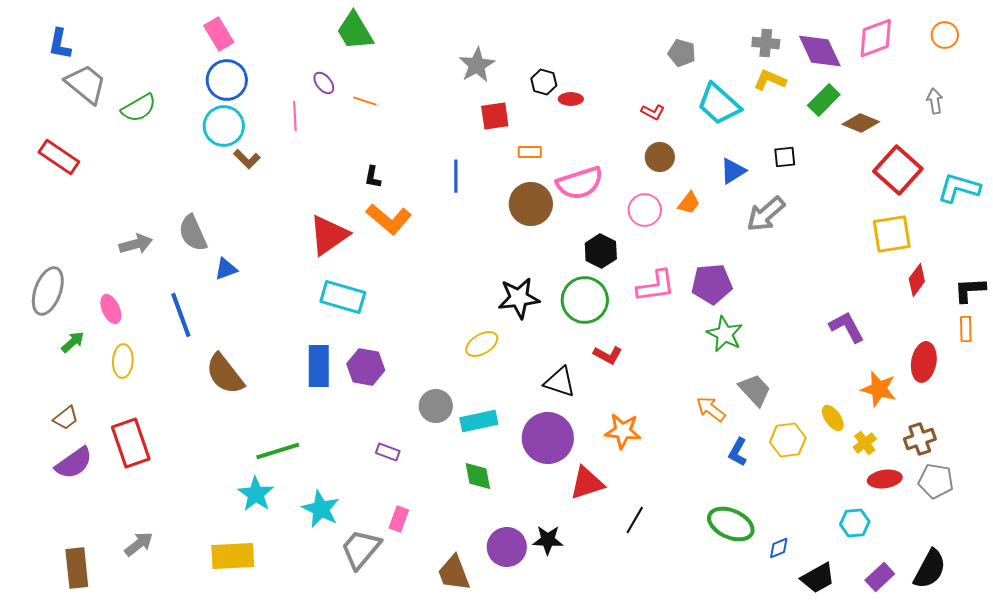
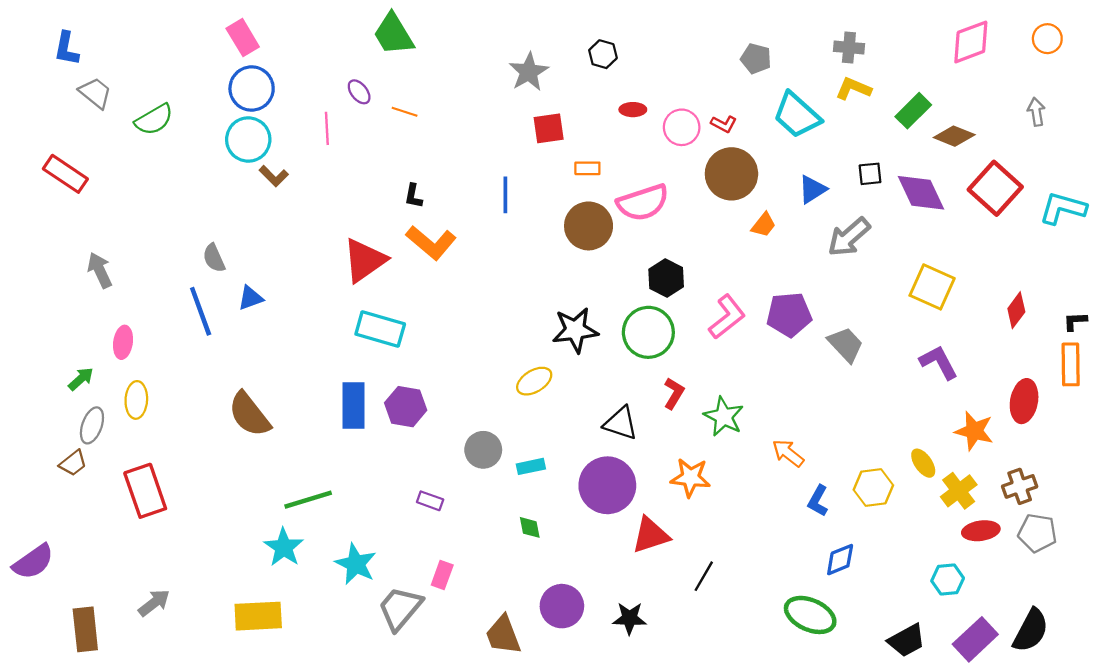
purple diamond: (820, 51) -> (921, 193), moved
black hexagon: (544, 82) -> (603, 54), moved
gray trapezoid: (86, 84) -> (95, 93), size x0.7
brown circle: (660, 157) -> (731, 174), size x1.6
pink circle: (645, 210) -> (682, 127), moved
gray semicircle: (193, 233) -> (214, 258), size x0.7
yellow square: (892, 234) -> (932, 287), moved, turned 33
gray arrow: (136, 244) -> (100, 270), moved, turned -100
pink L-shape: (656, 286) -> (727, 317), turned -30
black L-shape: (970, 290) -> (1075, 321), size x0.7
gray ellipse: (48, 291) -> (92, 425), moved, size x0.7
pink ellipse: (111, 309) -> (123, 342), turned 32
blue line: (181, 315) -> (201, 311), moved
orange rectangle: (966, 329) -> (1071, 364), size x1.5
green star: (725, 334) -> (724, 417), moved
red L-shape: (608, 355) -> (674, 393), turned -88
gray trapezoid: (755, 390) -> (846, 345), moved
cyan rectangle: (479, 421) -> (531, 466), size x0.7
yellow cross: (865, 443) -> (959, 491), size x1.4
purple semicircle: (74, 463) -> (33, 562), moved
green diamond: (478, 476) -> (530, 527), size x0.7
green ellipse: (731, 524) -> (810, 615), moved
black star: (548, 540) -> (630, 618), moved
blue diamond: (779, 548) -> (840, 560), moved, size x1.4
purple rectangle: (880, 577) -> (975, 639), size x1.4

